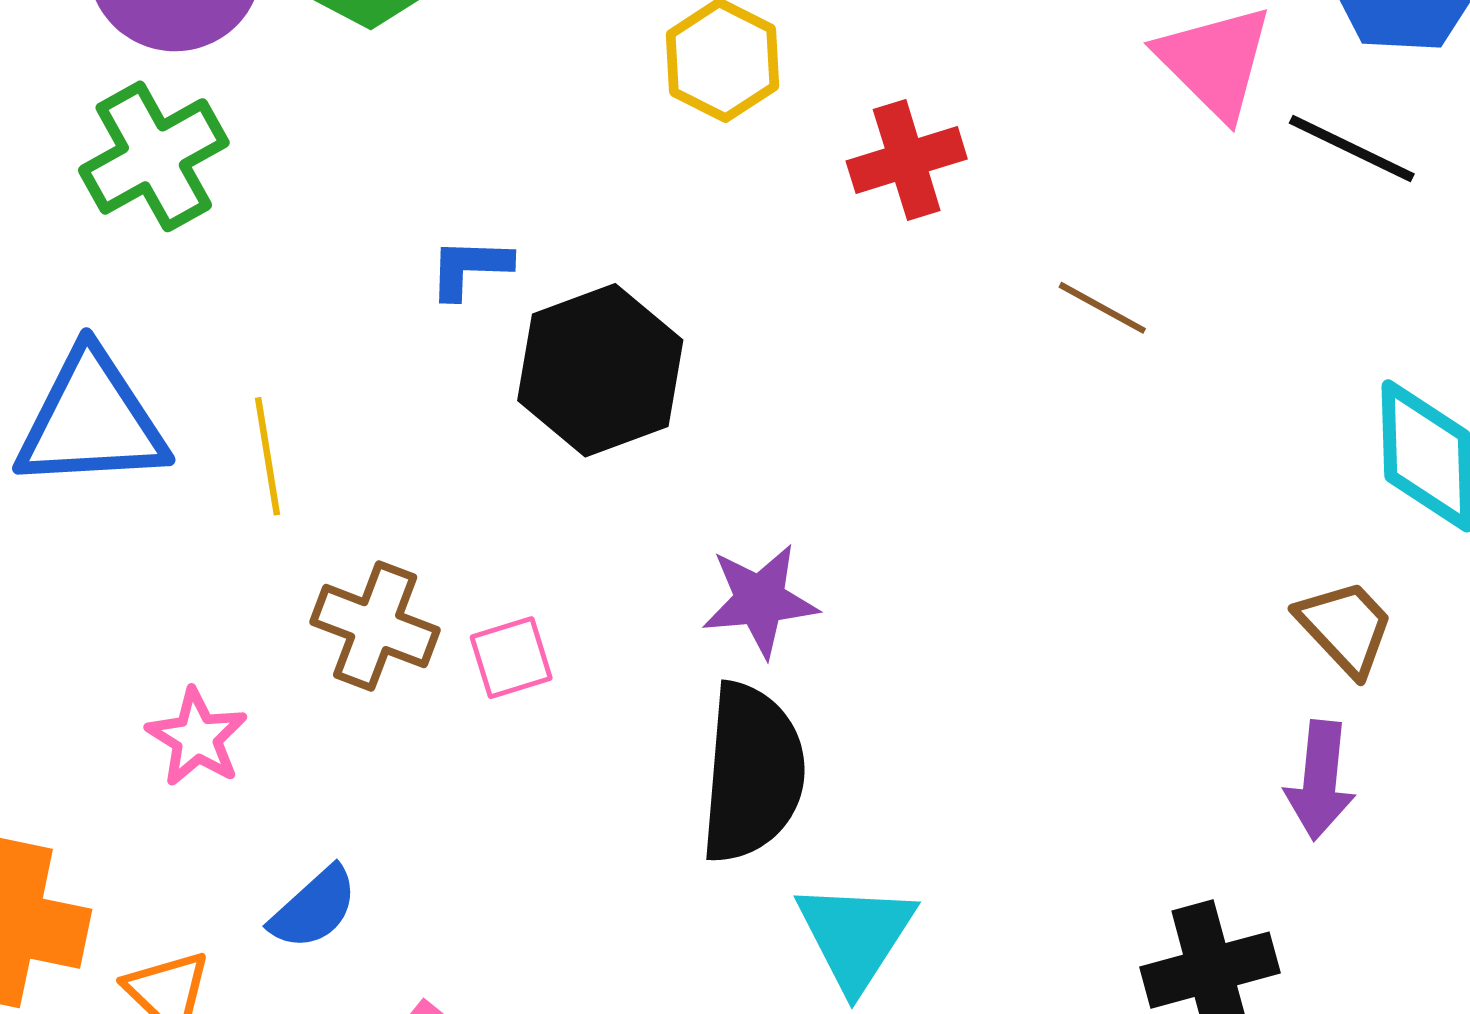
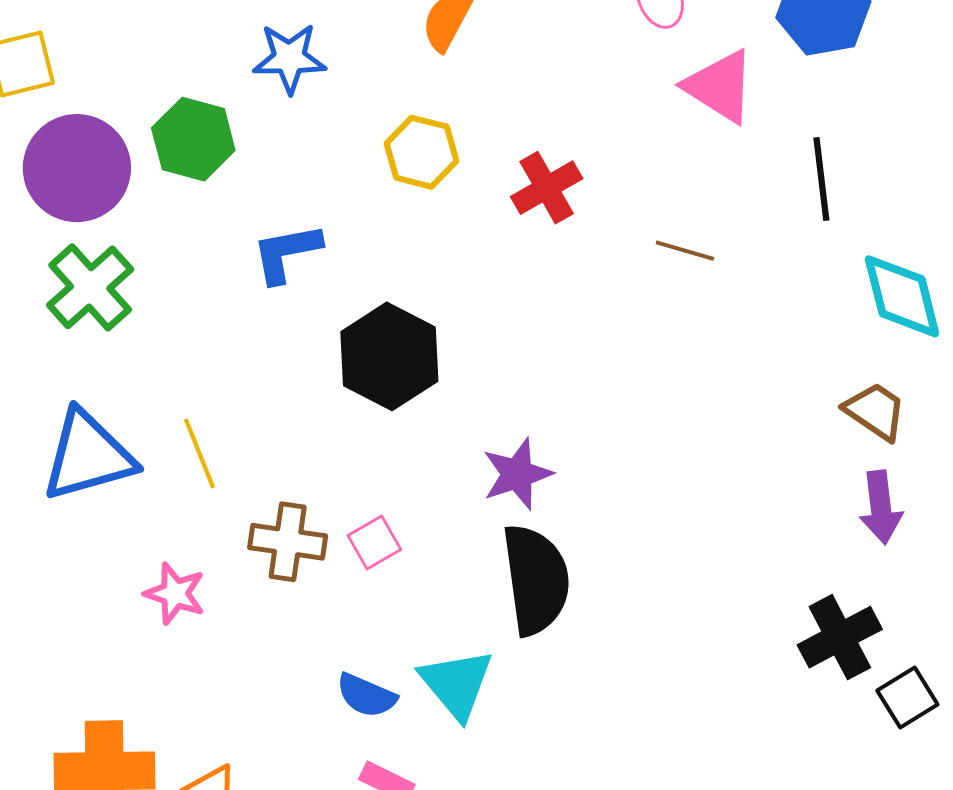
black line: (1352, 149) -> (821, 179), moved, turned 70
blue L-shape: (470, 268) -> (286, 253), moved, size x1.4
pink star: (197, 738) -> (175, 593), moved
blue semicircle: (314, 908) -> (366, 696), moved, turned 78
cyan triangle: (855, 936) -> (457, 684), moved

